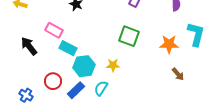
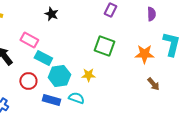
red circle: (53, 81) -> (28, 81), moved
cyan semicircle: (101, 88) -> (76, 98), turned 77
blue rectangle: (76, 90) -> (51, 100), turned 60

